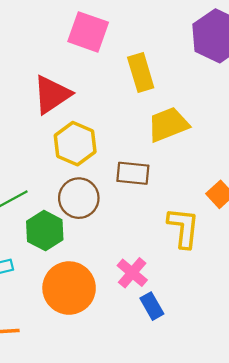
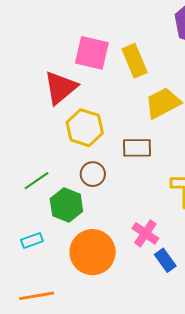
pink square: (88, 32) -> (92, 53), moved
brown circle: (79, 198) -> (93, 174), size x0.7

